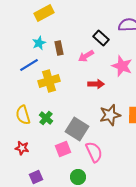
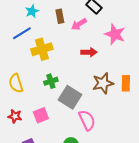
brown rectangle: (59, 48) -> (60, 16), moved
green cross: (46, 118) -> (51, 81), moved, turned 32
pink square: (63, 149) -> (41, 115), moved

